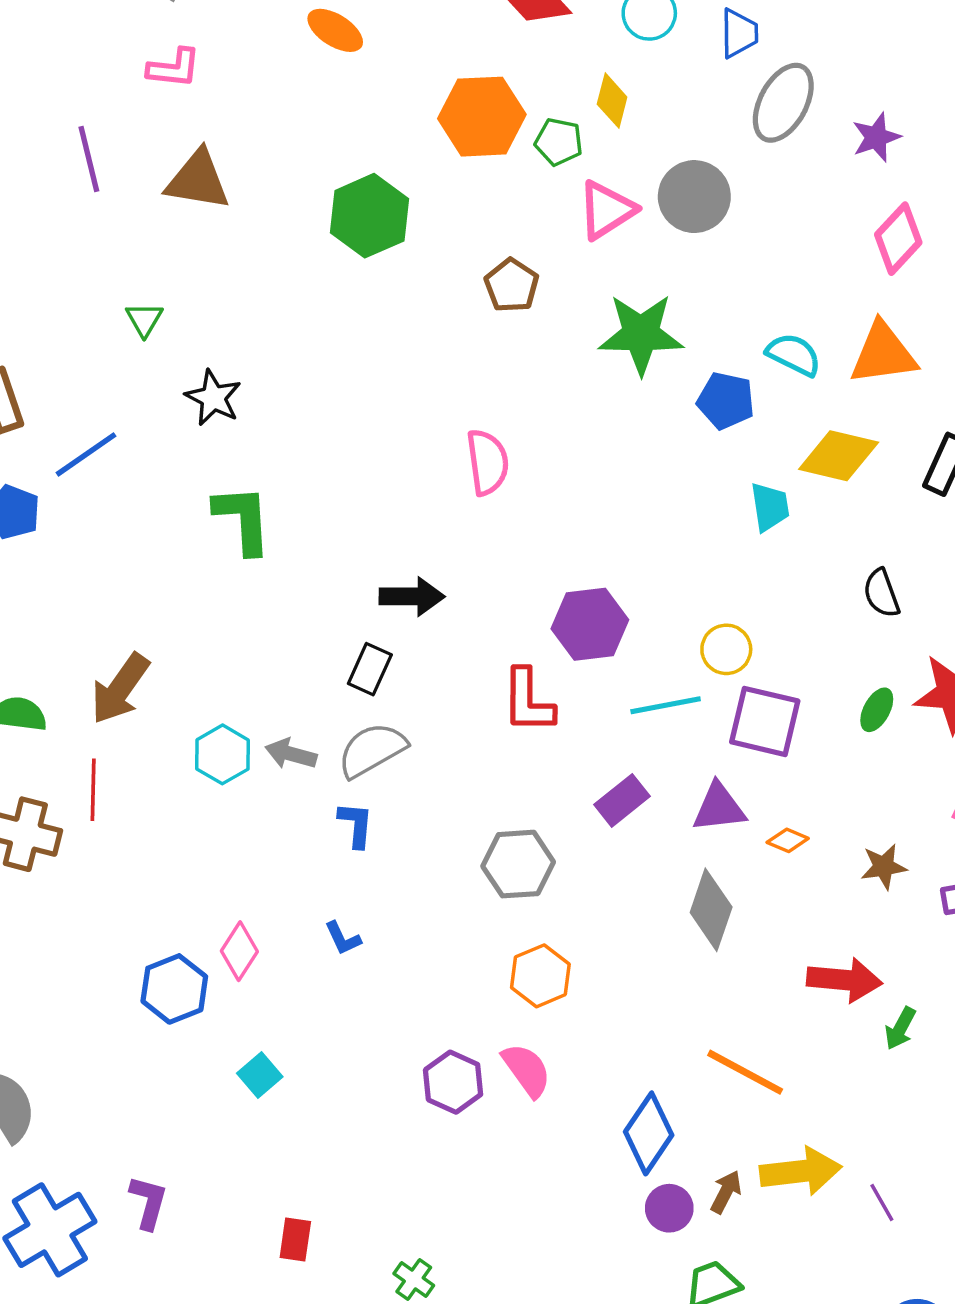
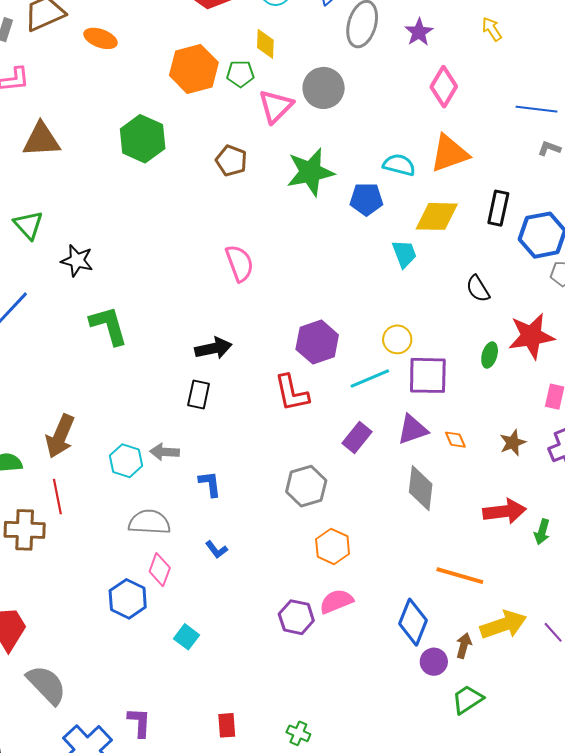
green triangle: (144, 319) -> (28, 225), size x1.4
gray semicircle: (372, 750) -> (149, 522), moved, turned 45
orange diamond: (788, 840) -> (455, 440), turned 55
pink semicircle: (527, 1070) -> (336, 601), turned -64

